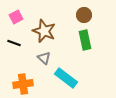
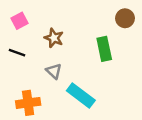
brown circle: (84, 15) -> (125, 18), moved
brown star: (44, 31) -> (54, 38), size x0.7

